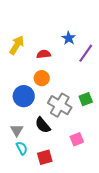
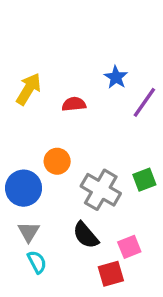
orange circle: (42, 78) -> (57, 161), moved
blue circle: (24, 96) -> (24, 188), moved
black semicircle: (43, 125) -> (86, 235), moved
red square: (45, 157) -> (111, 274), moved

